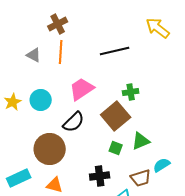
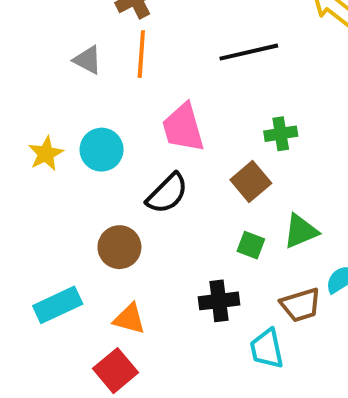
pink trapezoid: (82, 89) -> (183, 128), turned -72
brown square: (116, 116) -> (251, 181), size x0.7
brown circle: (50, 149) -> (119, 247), size x0.7

